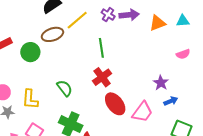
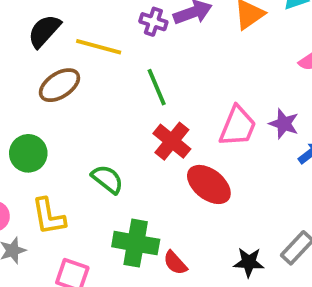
yellow line: (77, 20) -> (99, 47), turned 70
green circle: (30, 52) -> (28, 153), moved
pink trapezoid: (142, 112) -> (238, 126), moved

